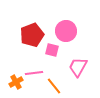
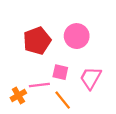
pink square: (52, 50) -> (60, 72), moved

